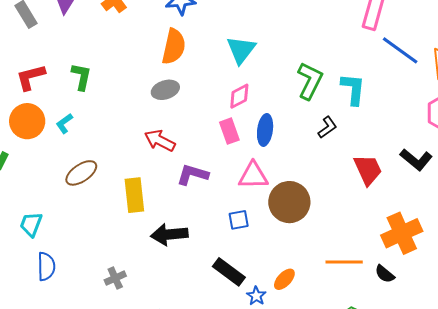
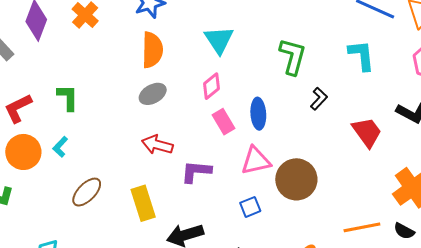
cyan L-shape: (353, 89) -> (362, 55), moved
pink diamond: (239, 96) -> (211, 86), moved

